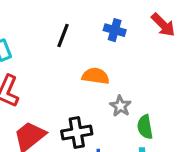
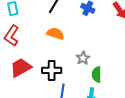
orange semicircle: (96, 76) -> (55, 34), moved

